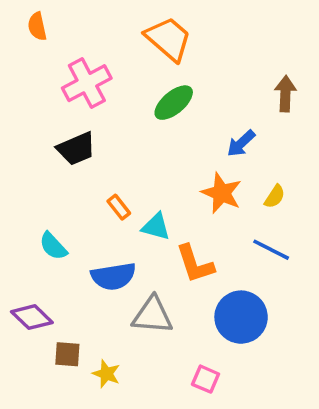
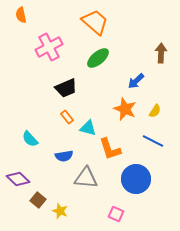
black trapezoid: (76, 149) -> (66, 88), moved
blue semicircle: (113, 276) -> (64, 156), size x0.7
brown square: (67, 354) -> (38, 200), turned 35

